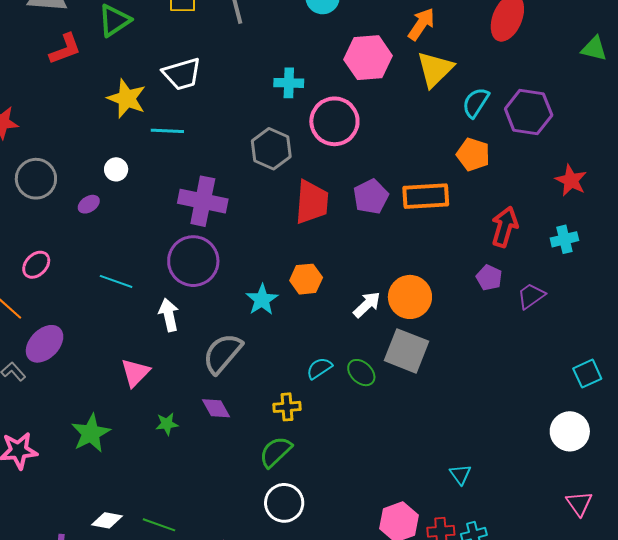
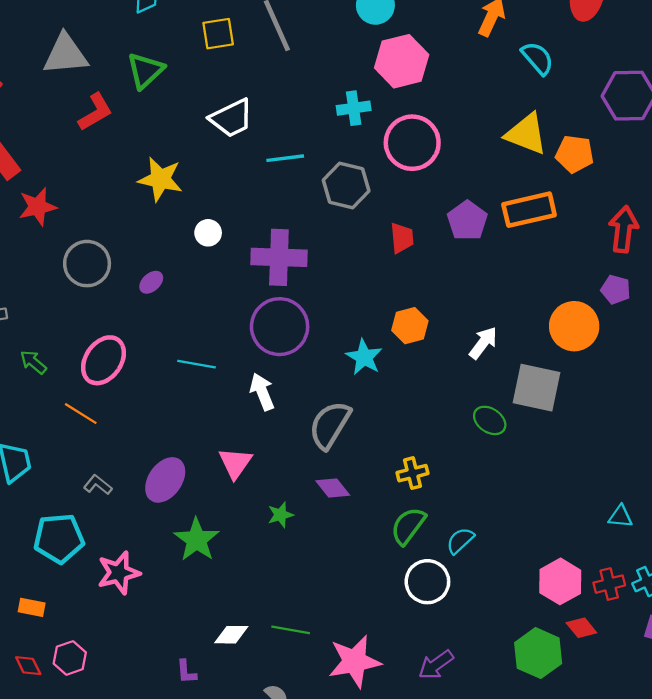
pink hexagon: (368, 58) -> (402, 61), moved
yellow triangle: (435, 69) -> (526, 134), moved, turned -45
yellow star: (127, 99) -> (160, 179), moved
cyan semicircle: (476, 103) -> (537, 58), moved, turned 116
cyan line: (167, 131) -> (285, 158), moved
white circle: (116, 169) -> (208, 233), moved
red trapezoid: (312, 202) -> (402, 238), size x0.6
pink ellipse: (36, 265) -> (103, 360), size x1.5
orange circle: (410, 297) -> (574, 326), moved
purple ellipse: (45, 344) -> (165, 480), moved
cyan semicircle: (319, 368) -> (460, 541), moved
cyan triangle: (460, 474) -> (620, 516), turned -40

